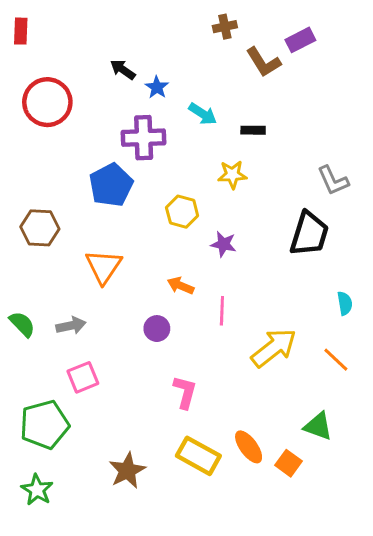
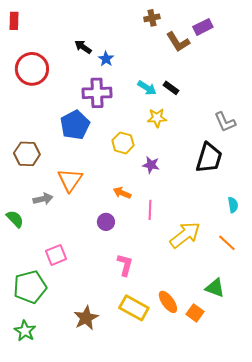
cyan arrow: (203, 114) -> (147, 88), moved
black rectangle: (253, 130) -> (171, 88), turned 35
gray arrow: (71, 326) -> (43, 199), moved

